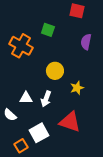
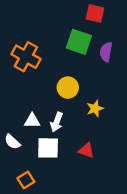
green square: (48, 30) -> (79, 42), moved, size x1.5
red triangle: (70, 122) -> (86, 150), size x0.6
white square: (39, 133) -> (48, 148), moved, turned 30

